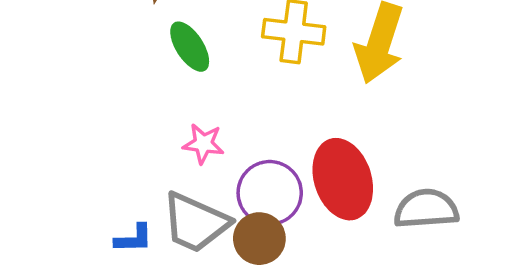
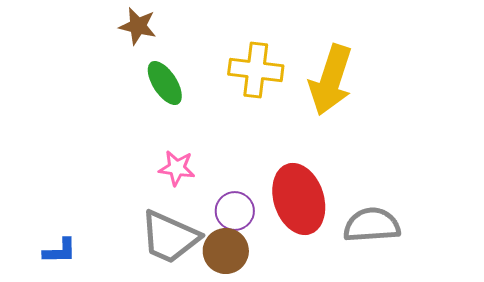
purple circle: (270, 193) -> (235, 211), size x0.7
blue L-shape: (134, 239) -> (60, 251), moved

